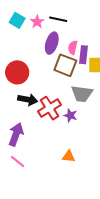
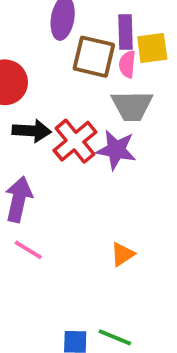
pink semicircle: (73, 47) -> (127, 64), moved
purple star: (70, 115) -> (116, 150), size x1.5
orange triangle: (69, 156) -> (122, 254), moved, turned -32

